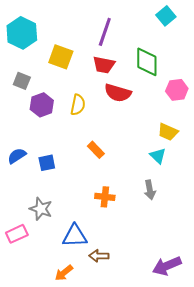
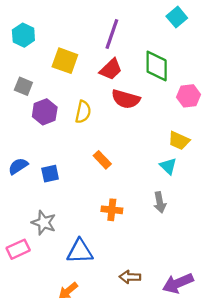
cyan hexagon: (22, 33) -> (23, 35), size x0.7
red trapezoid: (104, 65) -> (111, 69), turned -55
brown arrow: (99, 256) -> (130, 277), moved

